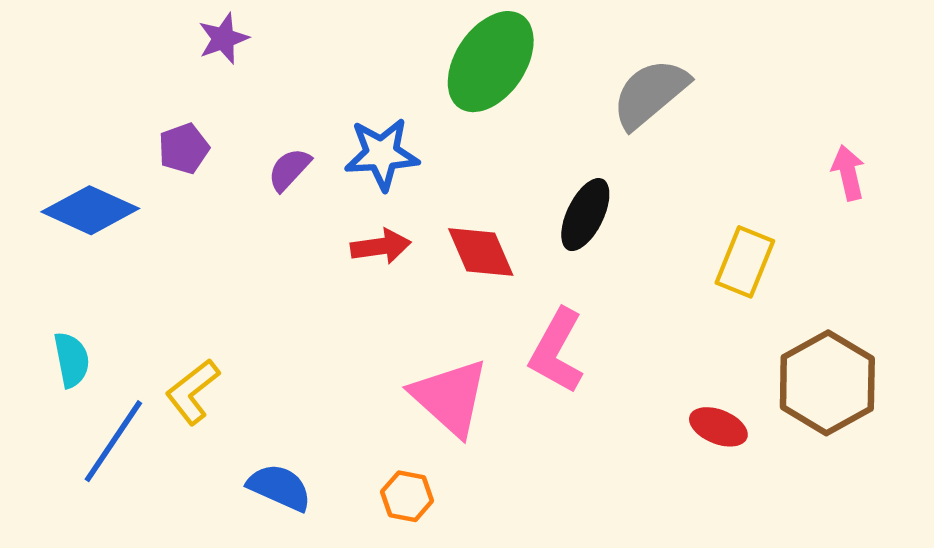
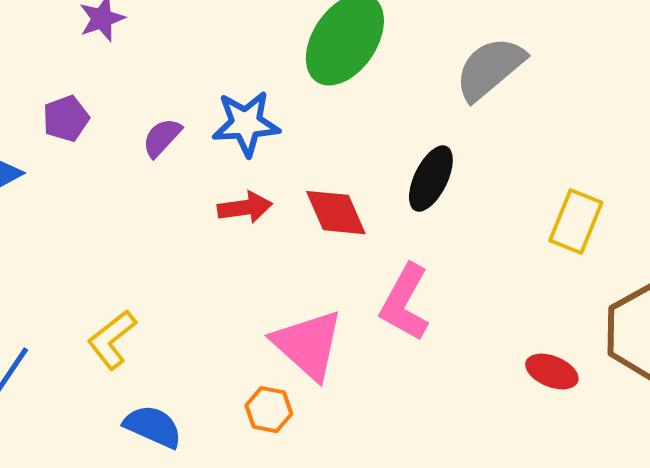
yellow L-shape: (193, 392) -> (112, 340), moved
orange hexagon: (407, 496) -> (269, 410), moved

